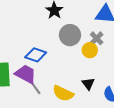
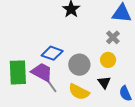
gray circle: (70, 35) -> (79, 65), moved
yellow circle: (90, 50) -> (108, 60), moved

